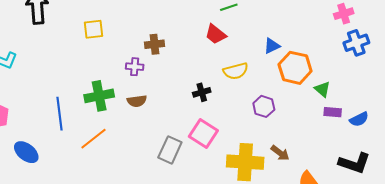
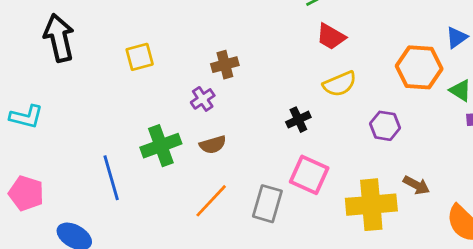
red trapezoid: (216, 34) -> (331, 37), moved
blue triangle: (272, 46) -> (457, 37), moved
purple cross: (135, 67) -> (203, 99), turned -30
orange line: (94, 139) -> (211, 201), moved

